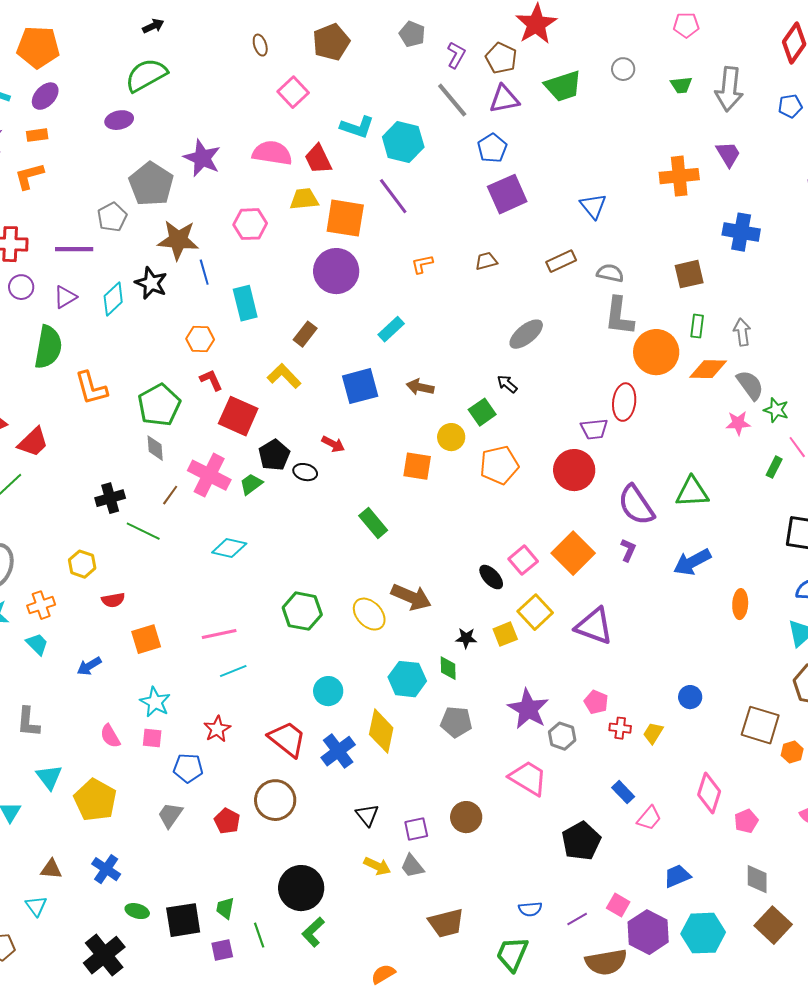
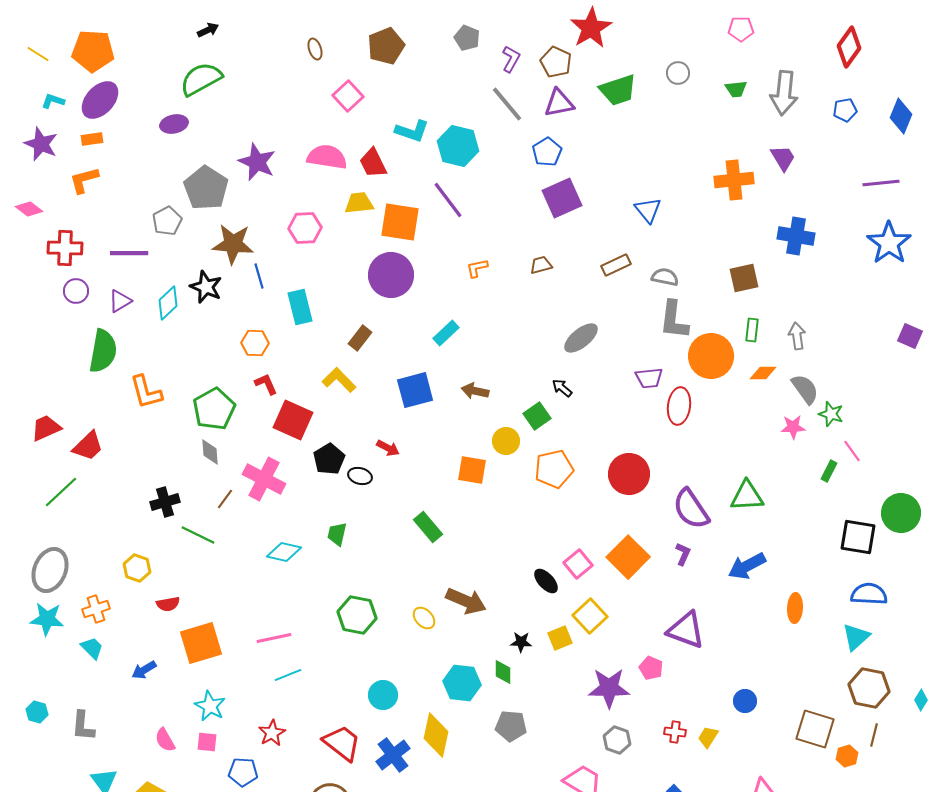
purple ellipse: (45, 96) -> (100, 100), size x1.4
orange diamond: (708, 369) -> (763, 373), size x0.7
purple trapezoid: (594, 429) -> (649, 378), moved
green trapezoid: (251, 484) -> (337, 534), moved, turned -40
yellow ellipse: (369, 614) -> (424, 618), size x0.7
purple triangle: (594, 626) -> (686, 630), moved
orange square: (146, 639) -> (201, 643), size x1.4
pink pentagon: (596, 702) -> (651, 668), moved
purple star: (528, 709) -> (609, 688), moved, turned -30

